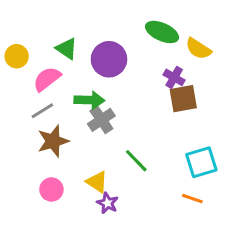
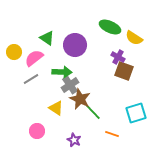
yellow circle: (17, 56) -> (14, 52), moved
brown square: (183, 99) -> (124, 71), turned 30
brown star: (53, 141) -> (80, 99), moved, turned -30
yellow triangle: (97, 182) -> (56, 108), moved
orange line: (192, 199) -> (112, 134), moved

